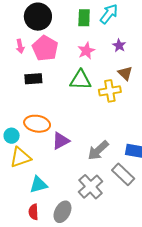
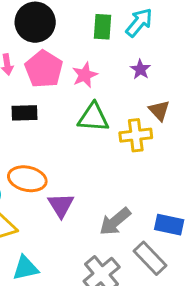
purple star: (119, 45) -> (140, 69), moved
pink star: (86, 51) -> (85, 75), moved
purple triangle: (61, 141) -> (61, 205), turned -36

